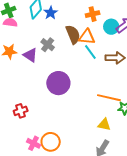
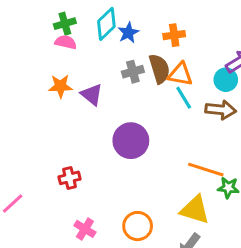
orange cross: (93, 14) -> (174, 35), moved
cyan circle: (111, 27) -> (226, 80), moved
gray cross: (48, 45) -> (133, 72), moved, turned 32
yellow triangle: (104, 125) -> (195, 210), size x1.5
orange circle: (51, 142) -> (138, 226), moved

